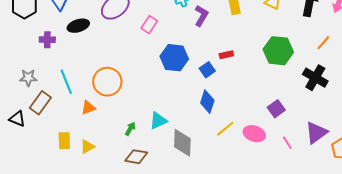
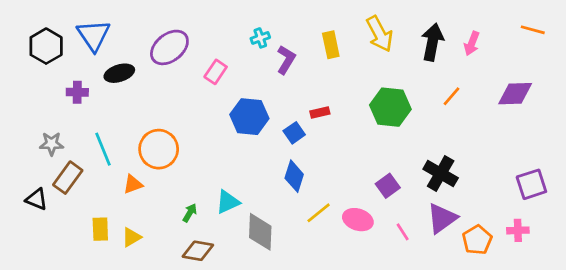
black cross: (315, 78) -> (441, 174), moved

